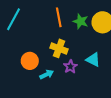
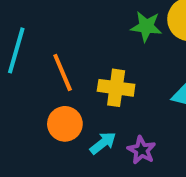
orange line: (59, 17) -> (63, 73), moved
purple star: (70, 67) -> (142, 150), moved

